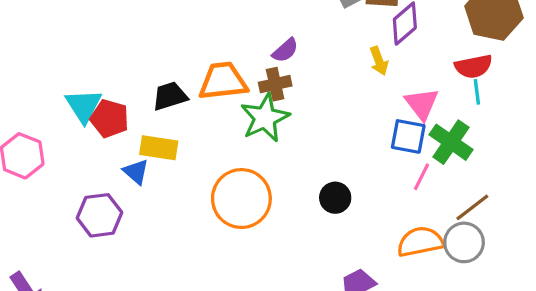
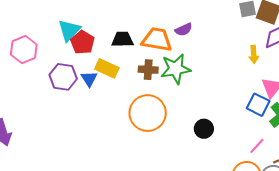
purple semicircle: (285, 50) -> (184, 30), moved
brown cross: (275, 84) -> (148, 70), moved
pink line: (421, 177) -> (257, 146), moved
purple hexagon: (100, 215) -> (63, 77), moved

